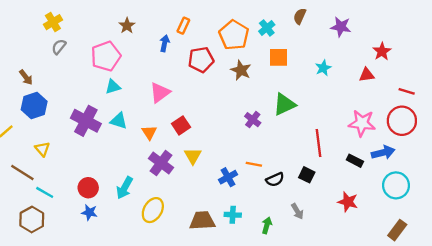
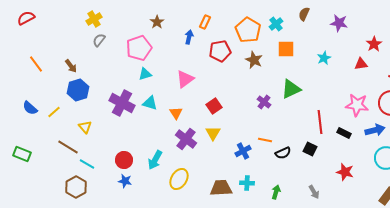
red square: (181, 125) -> (214, 106), moved
black rectangle: (355, 161) -> (344, 133), moved
gray arrow: (297, 211) -> (314, 192), moved

